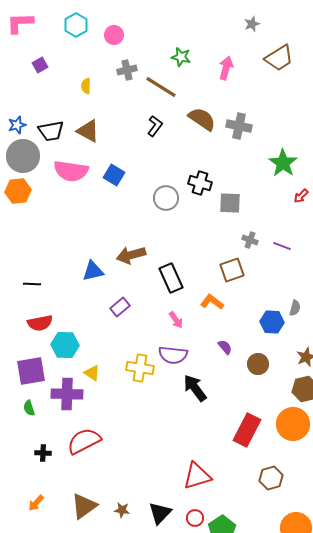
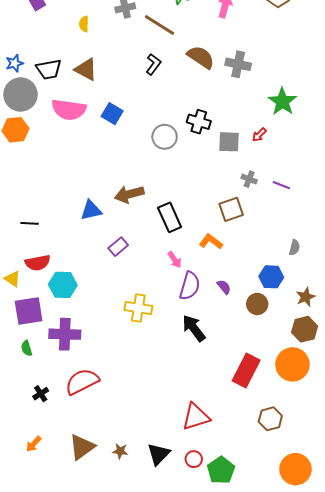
red arrow: (301, 196) -> (259, 135), moved
blue hexagon: (272, 322) -> (271, 277), moved
purple semicircle: (173, 355) -> (190, 286), moved, turned -80
yellow triangle: (92, 373) -> (12, 279), moved
black cross: (43, 453) -> (41, 394), turned -35

